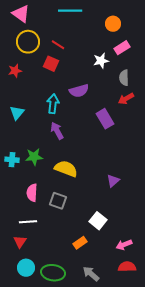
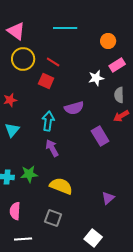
red star: (15, 71) -> (10, 100), moved
pink semicircle: (32, 193) -> (15, 211), moved

